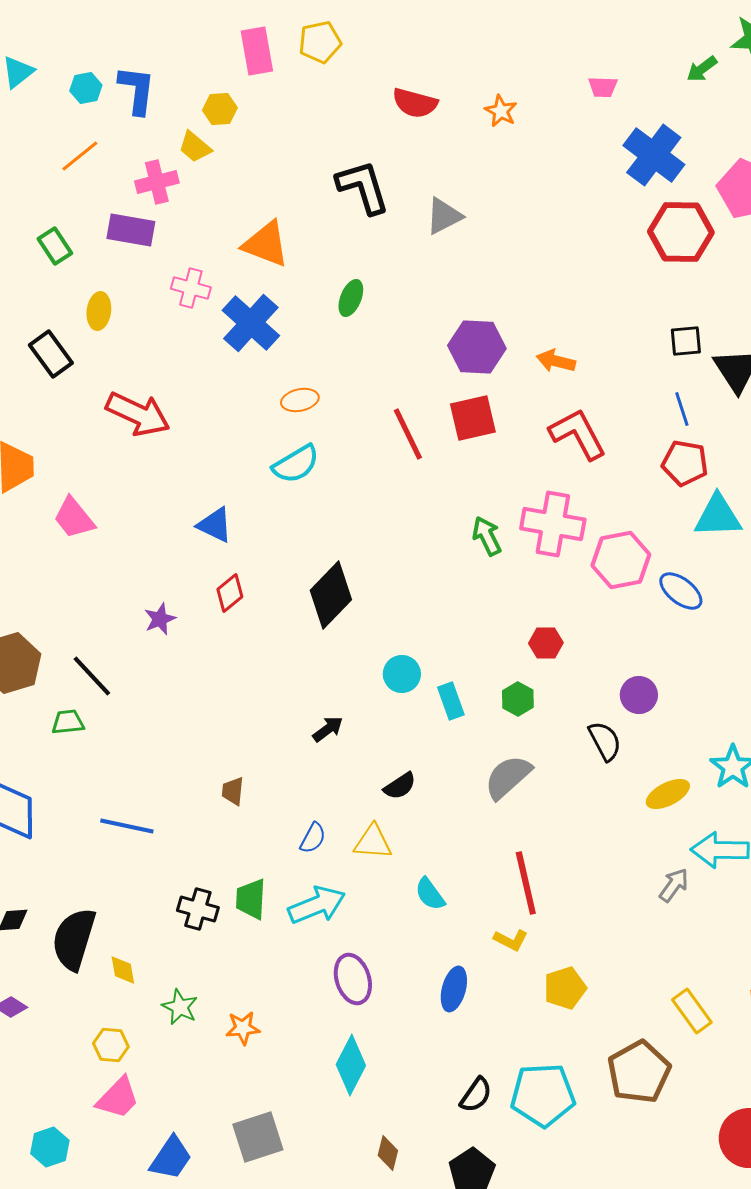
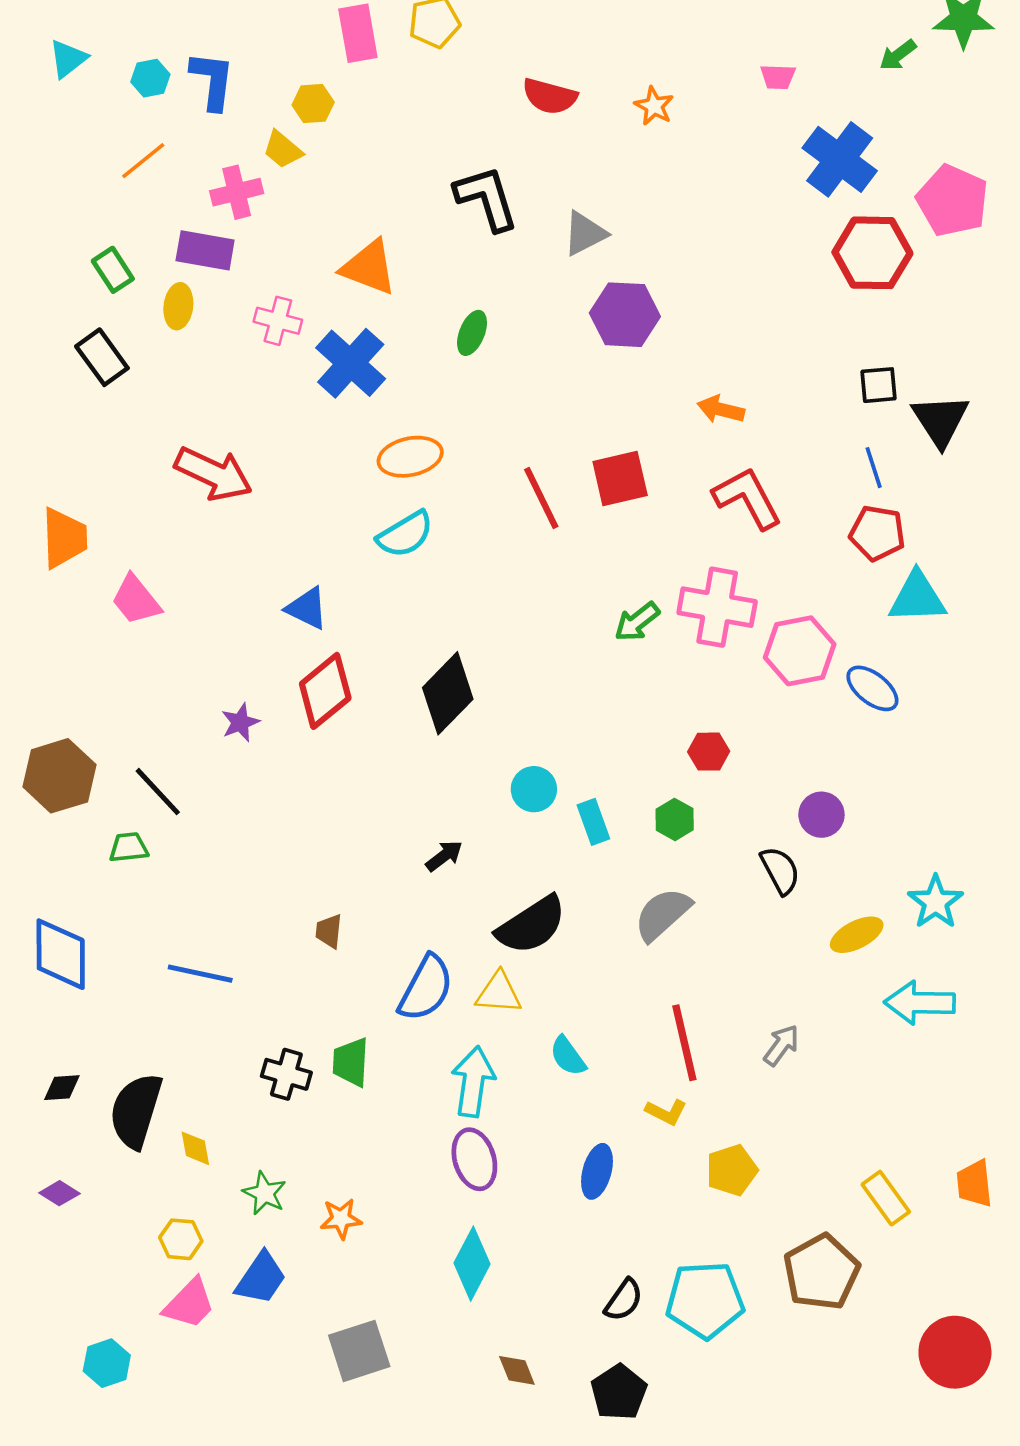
yellow ellipse: (99, 311) -> (178, 306), moved
purple hexagon: (477, 347) -> (625, 315), moved
black rectangle: (51, 354) -> (102, 357), moved
orange ellipse: (300, 400) -> (410, 457), size x1.4
green arrow: (487, 536) -> (637, 622), turned -102
red diamond: (230, 593) -> (325, 691), size x1.6
black semicircle: (400, 786) -> (531, 925), size x1.8
blue semicircle: (313, 838) -> (426, 988), size x1.8
gray arrow: (674, 885) -> (781, 1045), moved
cyan arrow: (317, 905) -> (473, 1082), moved, turned -60
brown diamond: (388, 1153) -> (517, 1370), turned -36
blue trapezoid: (171, 1158) -> (261, 1278), moved

